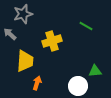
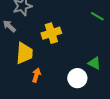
green line: (86, 26) -> (97, 16), moved
green triangle: (95, 71) -> (94, 63), turned 32

